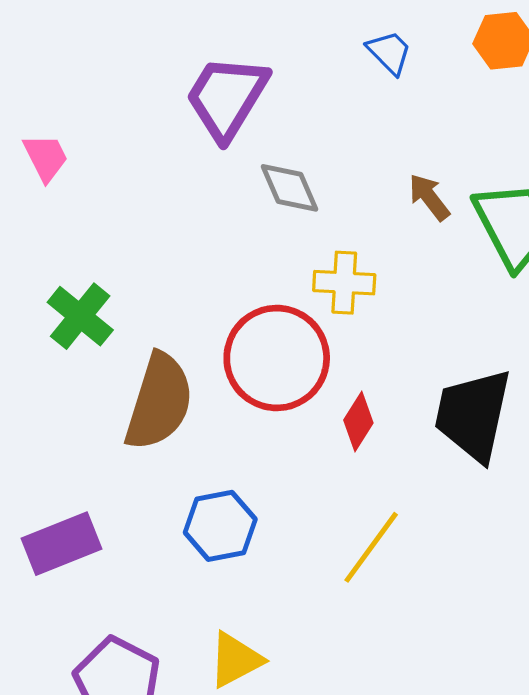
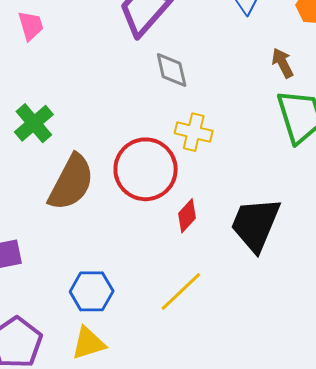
brown arrow: (429, 197) -> (282, 63), moved
blue hexagon: (220, 526) -> (92, 291), moved

